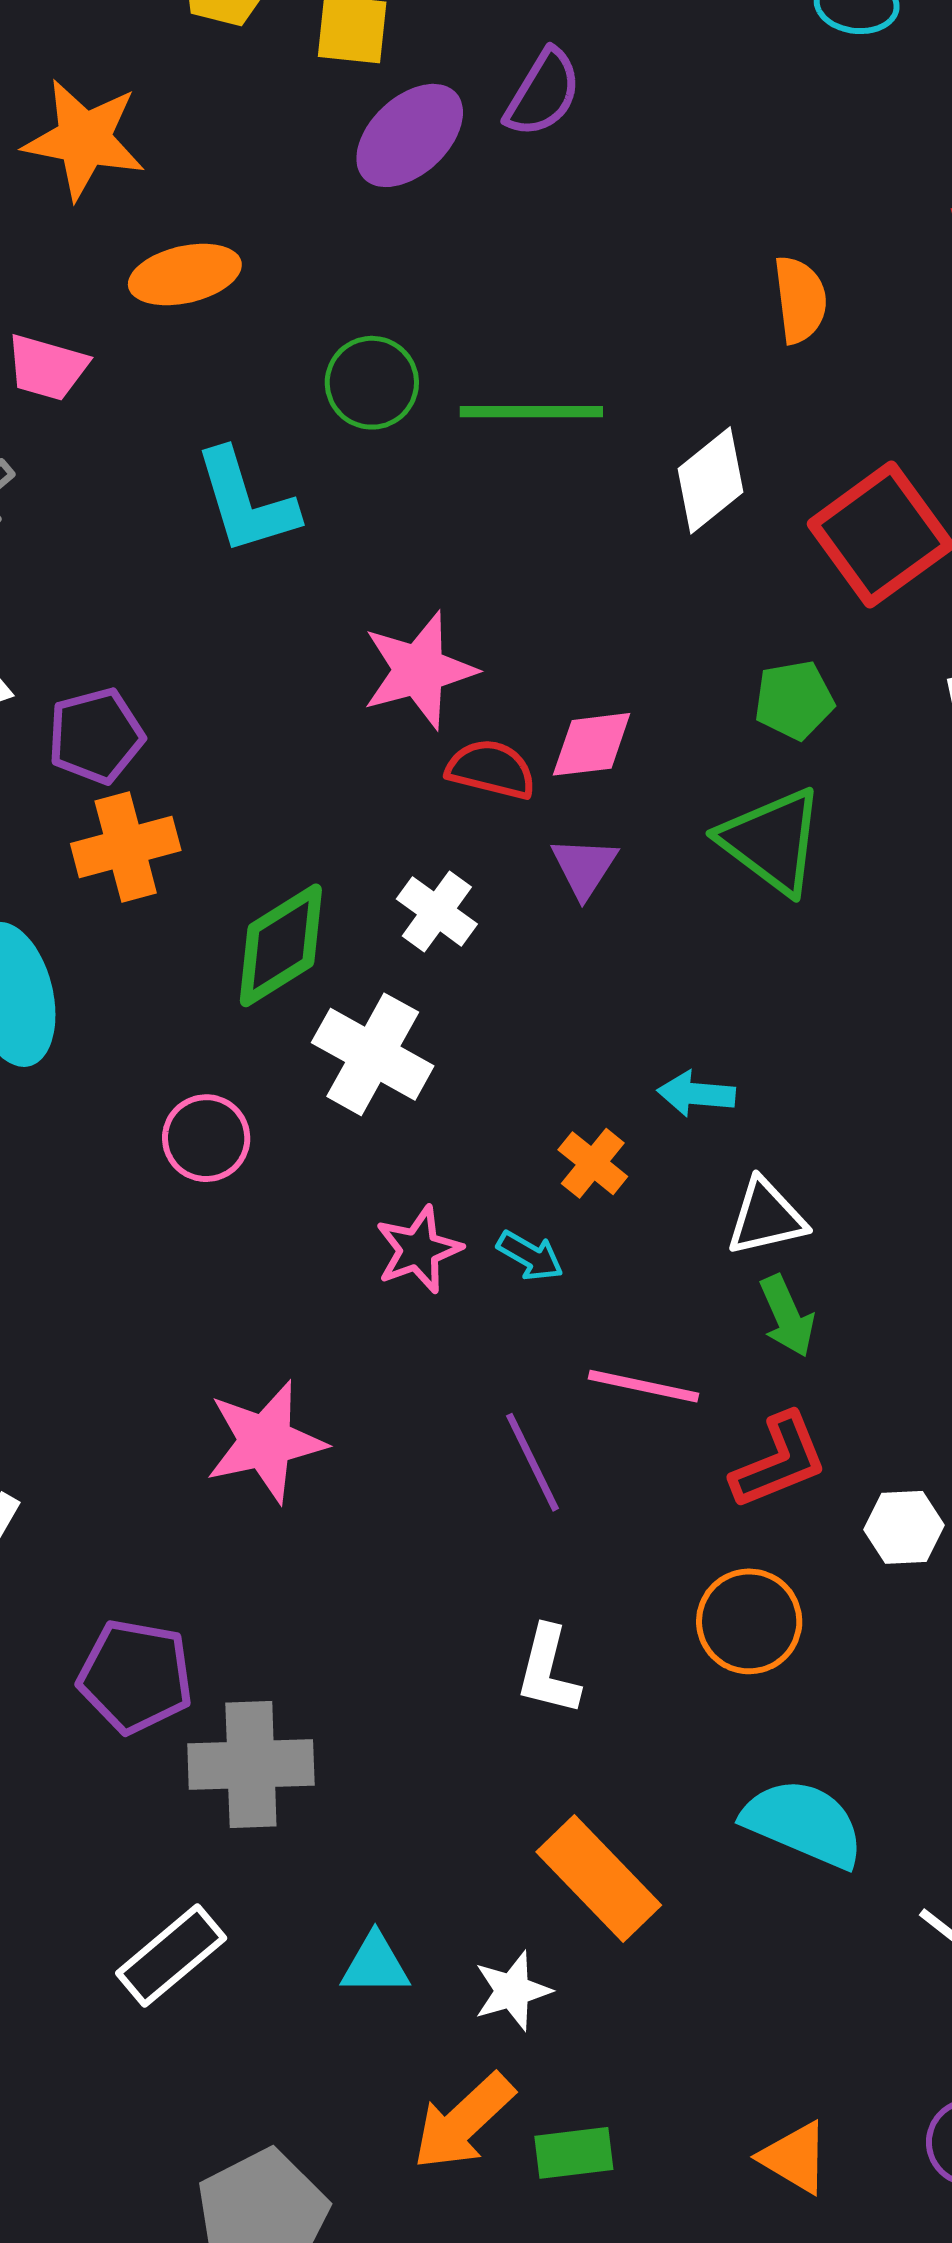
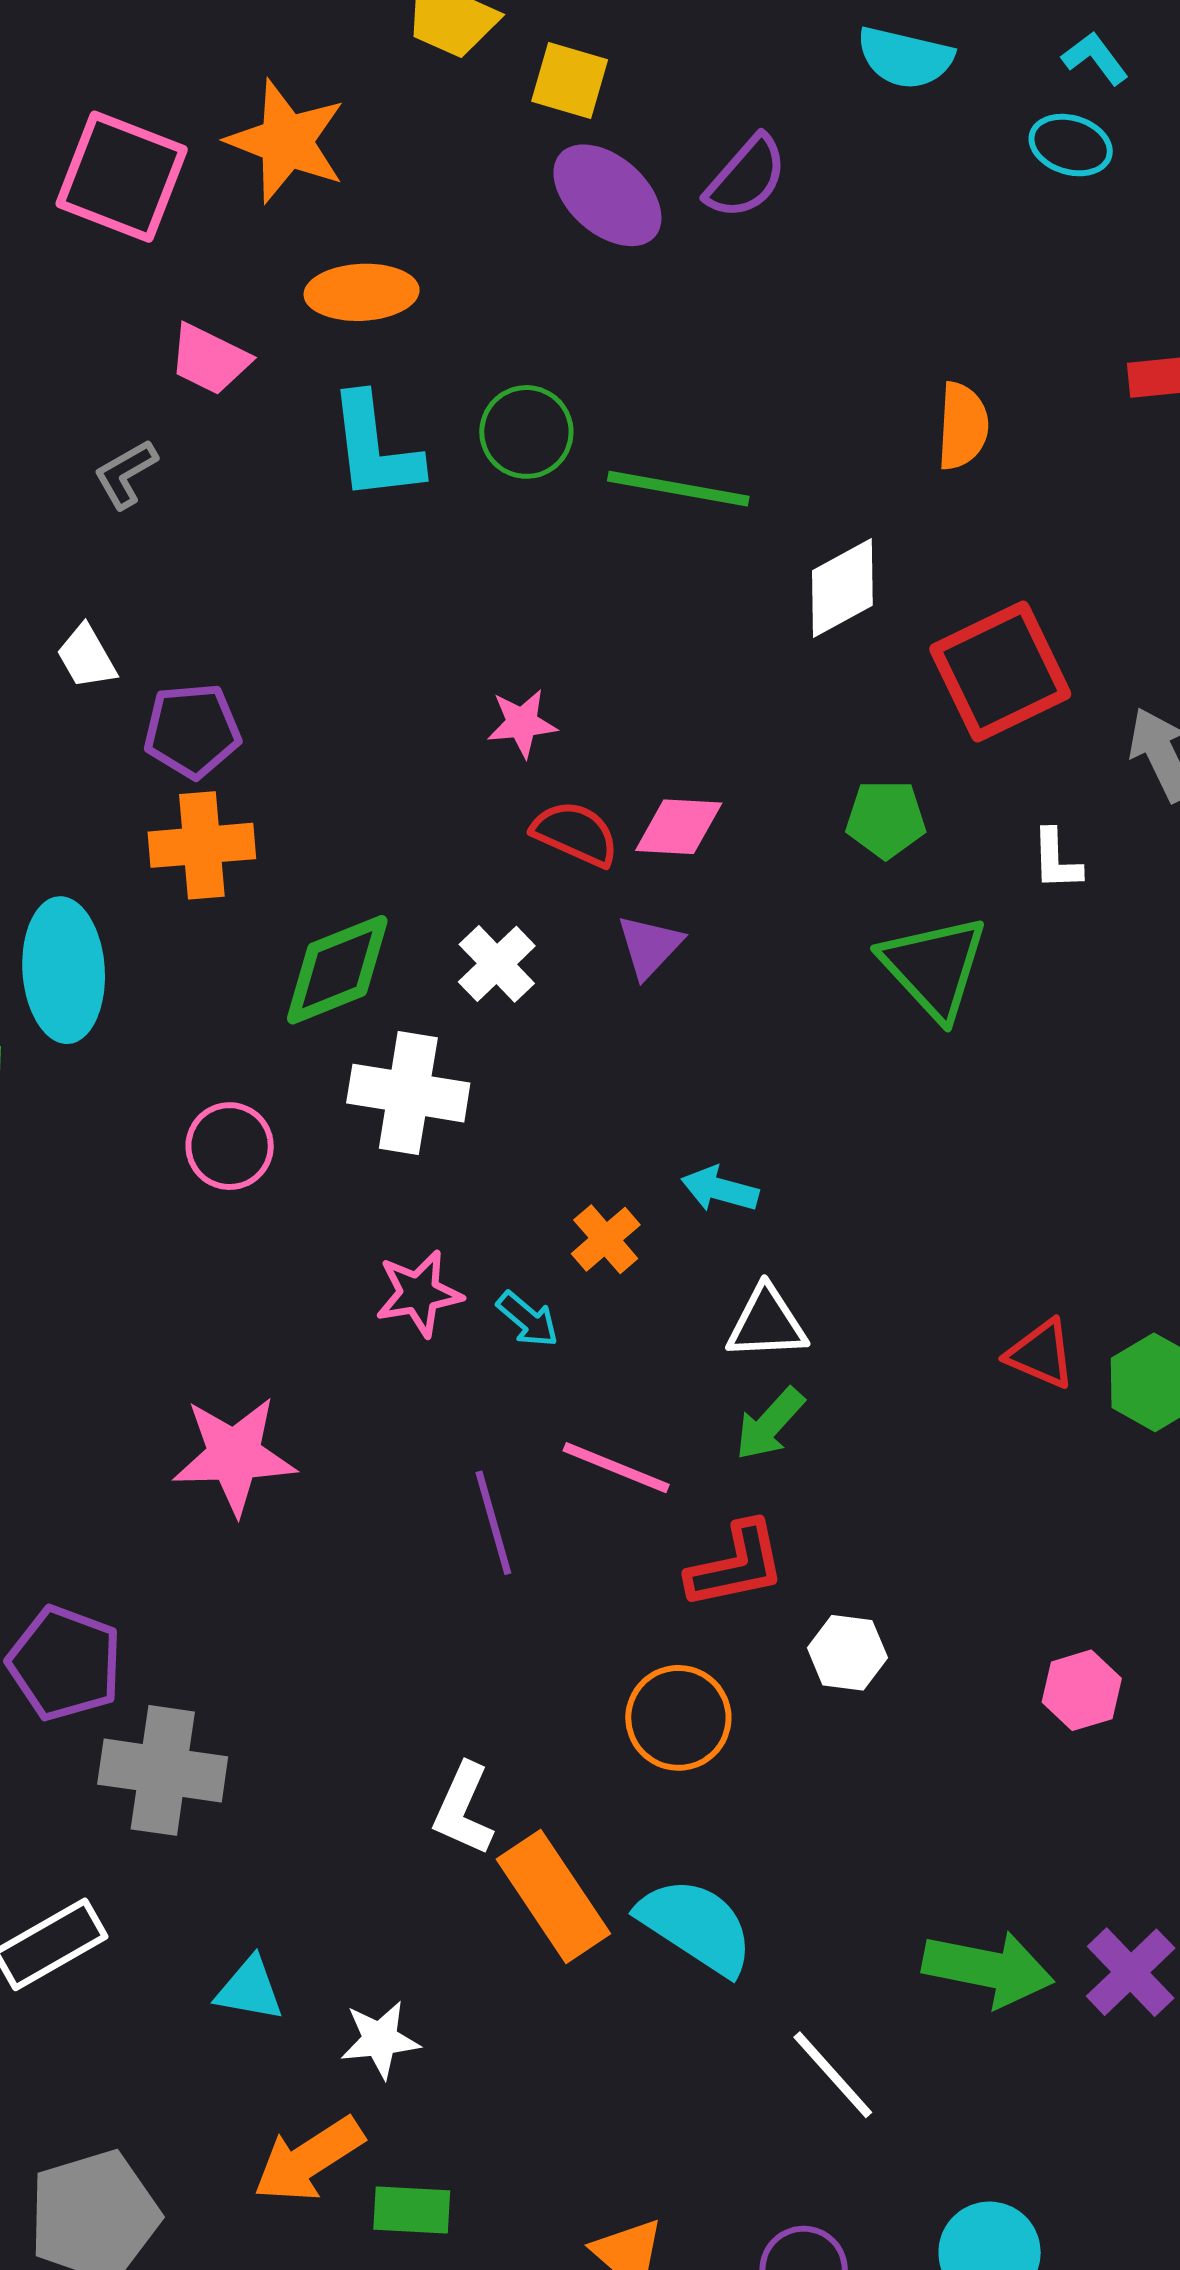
purple ellipse: (410, 135) -> (607, 195), turned 74
cyan L-shape: (246, 502) -> (375, 448), moved
pink star: (419, 670) -> (522, 723), size x0.6
green triangle: (772, 841) -> (934, 967), moved
white cross: (373, 1054) -> (408, 1093), turned -30
green arrow: (787, 1316) -> (770, 1424), turned 56
white L-shape: (548, 1671) -> (463, 1809), moved
orange rectangle: (599, 1879) -> (553, 1896), moved

